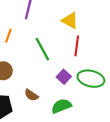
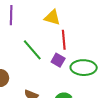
purple square: (64, 77) -> (58, 60), moved

